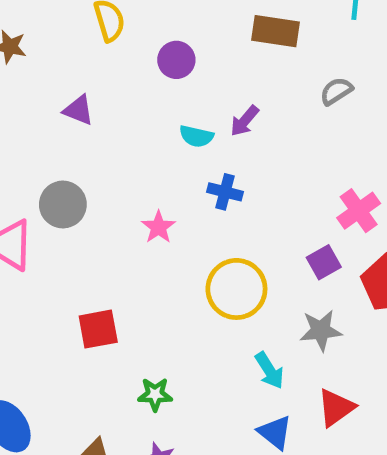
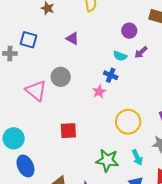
purple circle: (176, 60) -> (129, 31), moved
blue cross: (225, 192) -> (111, 75), moved
green star: (155, 394) -> (107, 160), moved, size x1.6

